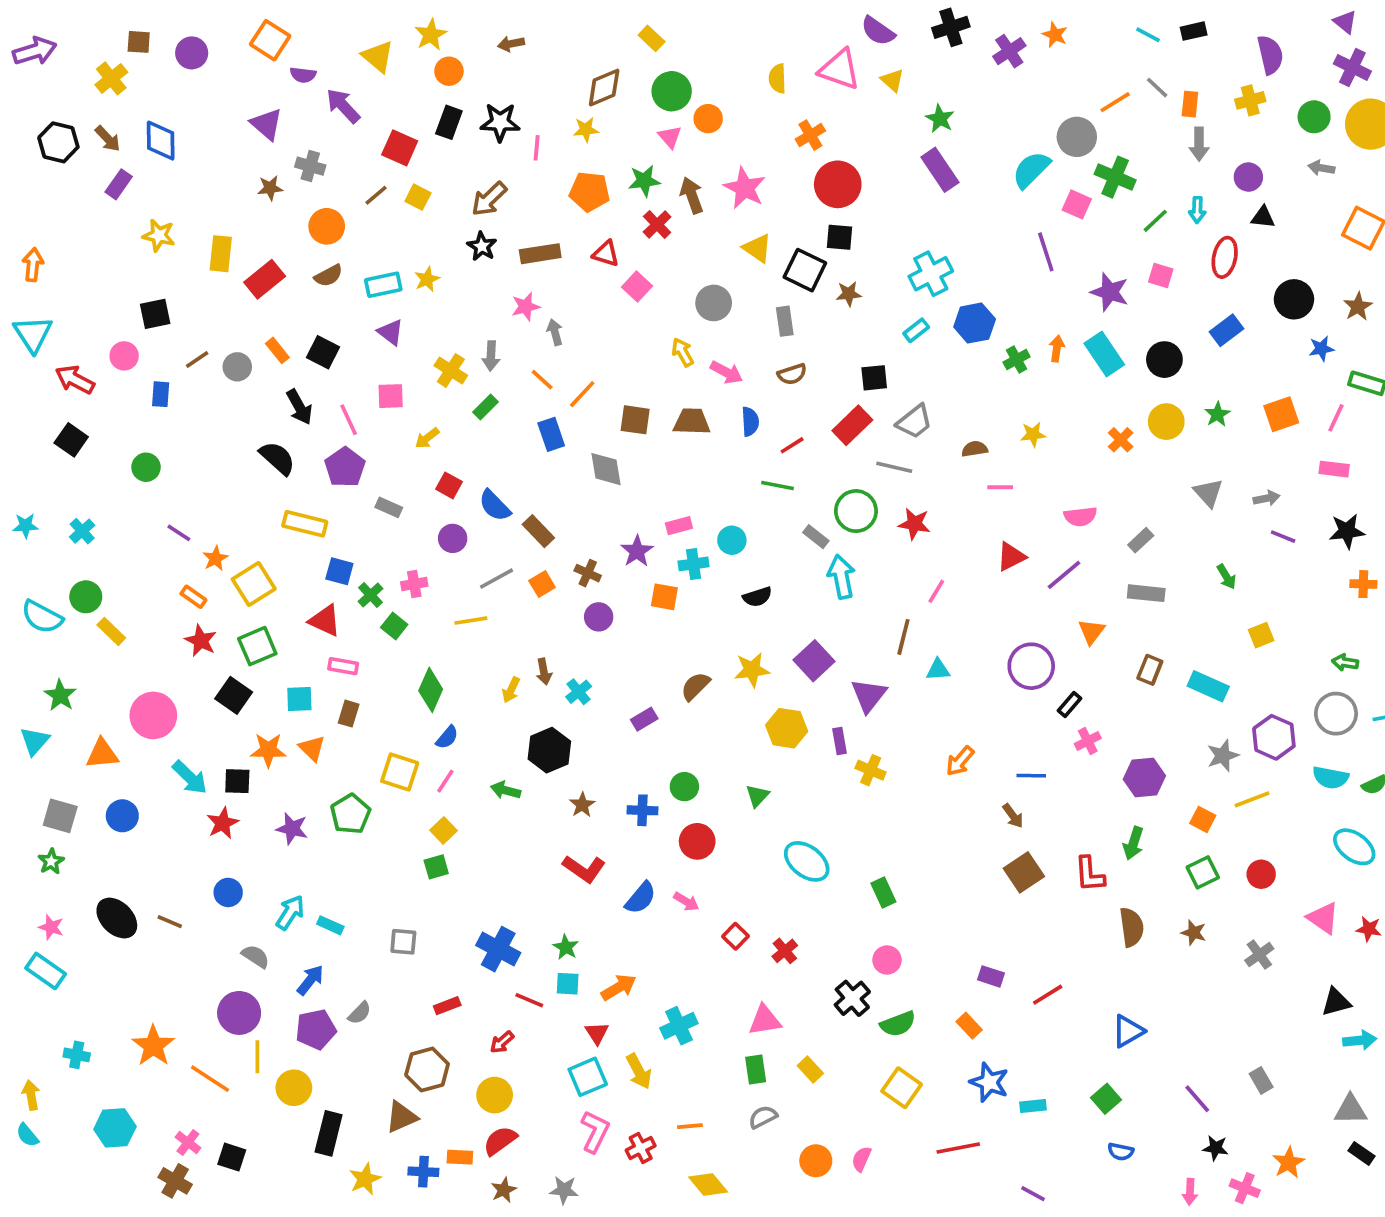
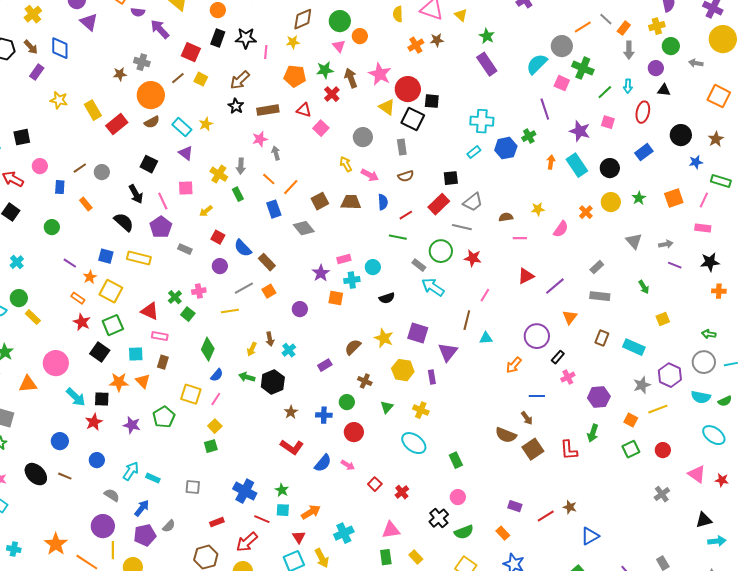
orange rectangle: (1190, 104) -> (624, 28), turned 32
green circle: (1314, 117) -> (671, 46), moved
purple triangle: (266, 124) -> (89, 22), moved
red circle: (838, 184) -> (408, 89), moved
orange circle: (327, 226) -> (151, 95), size x1.4
yellow rectangle: (221, 254) -> (93, 110), turned -36
cyan cross: (931, 274) -> (482, 121), turned 30
cyan rectangle: (383, 285) -> (182, 127), turned 54
brown star: (849, 294) -> (437, 40), moved
black square: (155, 314) -> (22, 137), moved
orange rectangle: (277, 350) -> (86, 204), moved
green cross: (1017, 360) -> (529, 136), moved
green rectangle: (485, 407) -> (238, 194), turned -72
brown square: (635, 420) -> (320, 201), turned -36
gray diamond: (606, 469) -> (304, 228), turned -30
pink semicircle: (1080, 516) -> (561, 229), moved, turned -48
blue square: (339, 571) -> (106, 256), moved
brown cross: (588, 573) -> (365, 381), moved
cyan arrow: (841, 577) -> (433, 287), turned -45
yellow square: (254, 584) -> (111, 291), turned -30
purple square: (814, 661) -> (418, 333), turned -30
yellow star: (752, 670) -> (384, 338), turned 30
orange arrow: (960, 761) -> (514, 365), moved
yellow cross: (871, 770) -> (421, 410), moved
green arrow: (506, 790) -> (247, 377), moved
blue circle: (122, 816) -> (60, 441), moved
brown semicircle: (1132, 927) -> (506, 435), moved, turned 120
brown star: (1194, 933) -> (570, 507), moved
red arrow: (502, 1042) -> (247, 542), size x1.6

